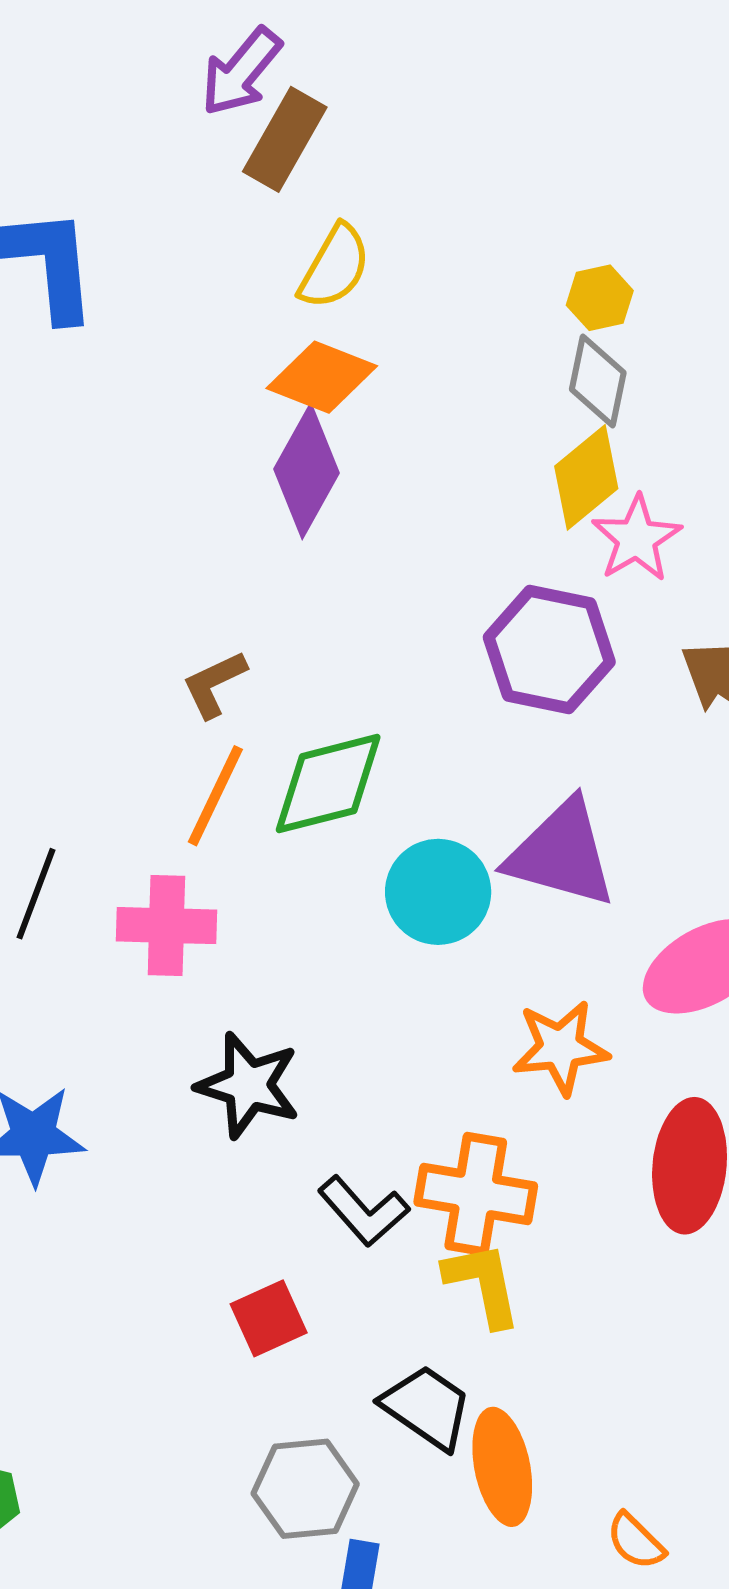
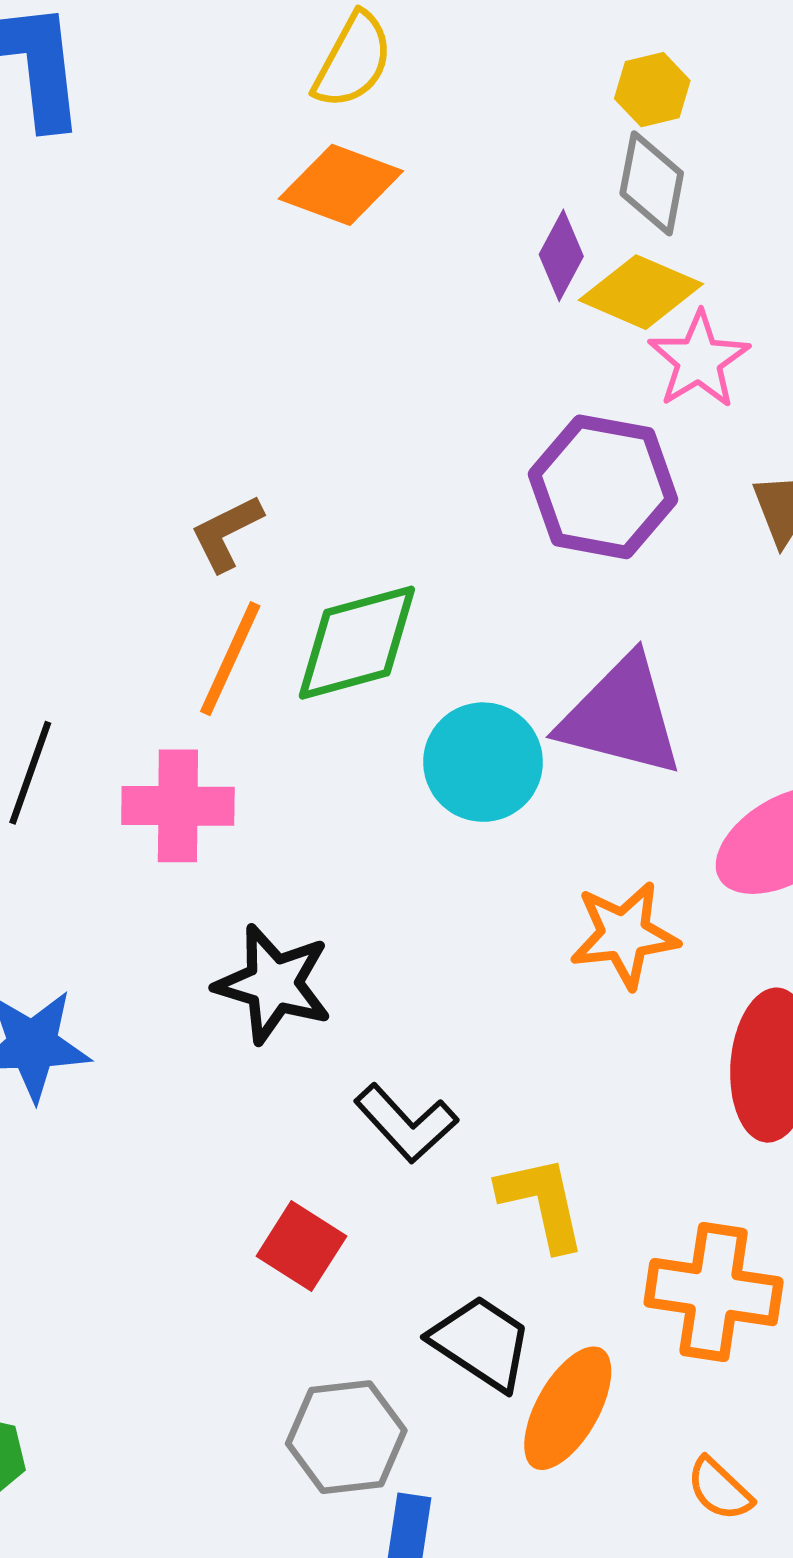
purple diamond: (306, 471) -> (561, 255), moved, size x0.6
yellow diamond: (586, 477) -> (641, 292), turned 64
orange cross: (476, 1194) -> (714, 1292), moved
red square: (269, 1318) -> (301, 1246), turned -32
orange ellipse: (502, 1467) -> (568, 1408), turned 42

